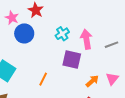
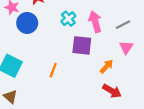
pink triangle: (112, 79) -> (126, 47), moved

